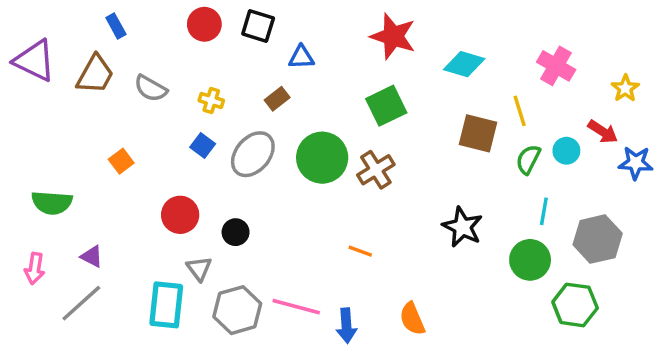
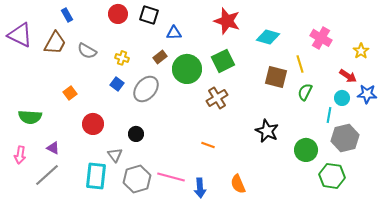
cyan circle: (566, 151) -> (342, 98), moved
green circle: (322, 158) -> (187, 69), moved
cyan line: (544, 211) -> (329, 115), moved
red circle: (180, 215) -> (93, 124), moved

